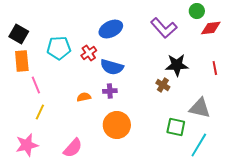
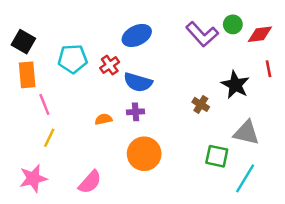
green circle: (197, 11) -> (233, 24), moved
black star: (177, 65) -> (235, 85), moved, turned 30
red line: (215, 68) -> (269, 69), moved

